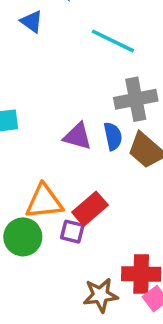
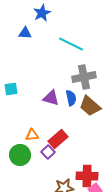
blue triangle: (32, 22) -> (25, 33), turned -32
orange triangle: (44, 202) -> (32, 135), size x0.6
purple square: (72, 232) -> (48, 152), turned 32

